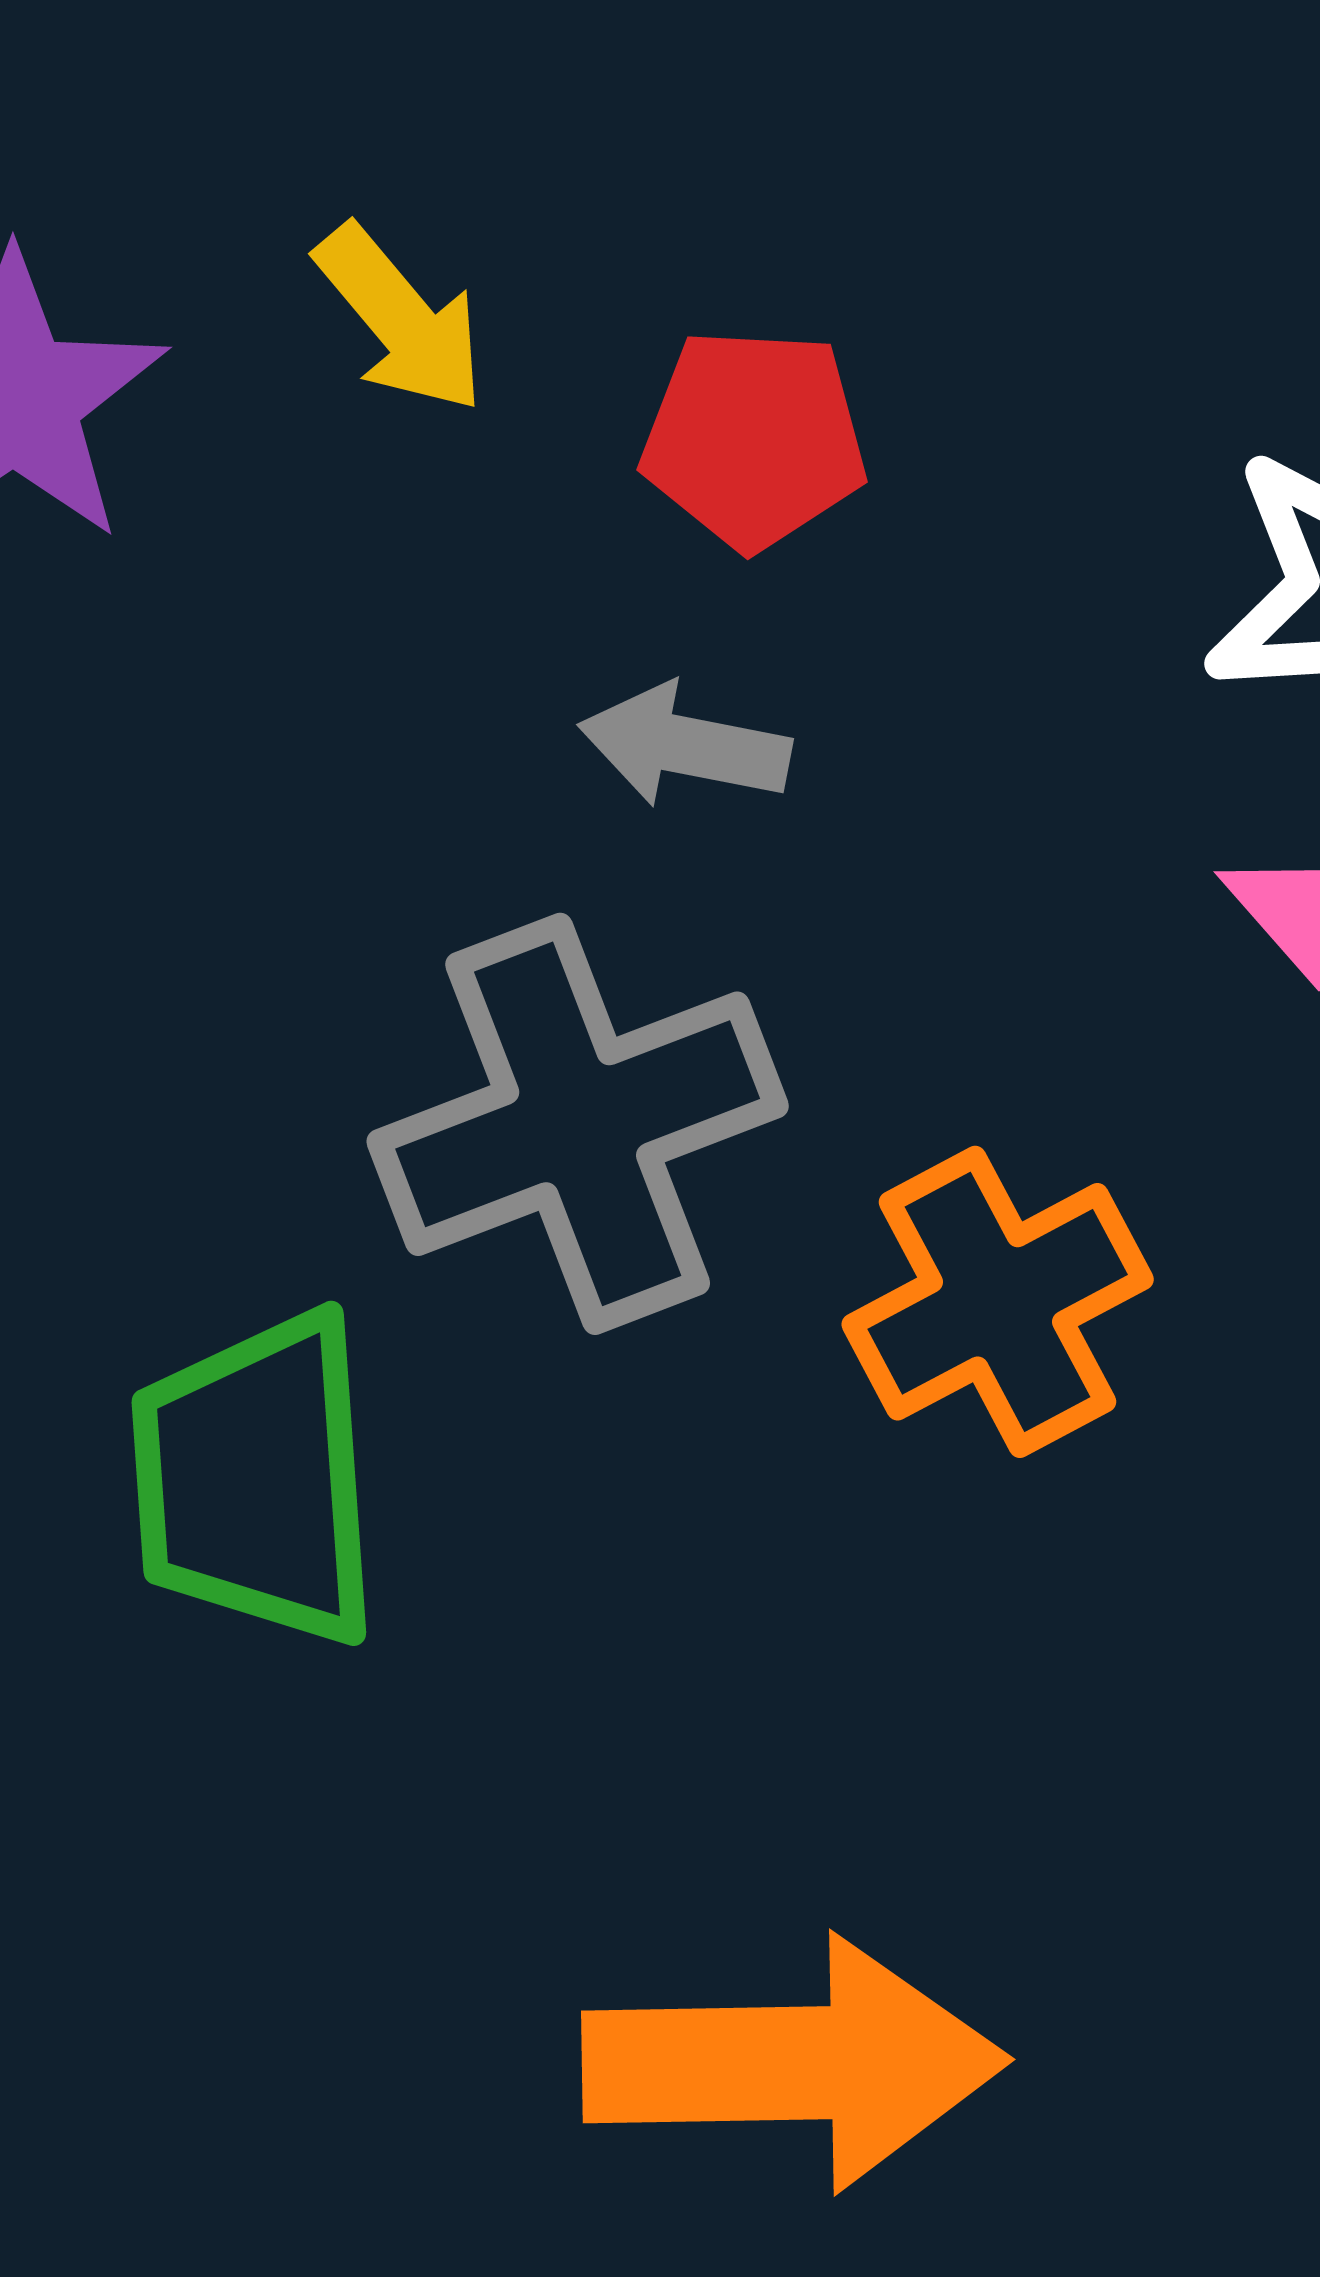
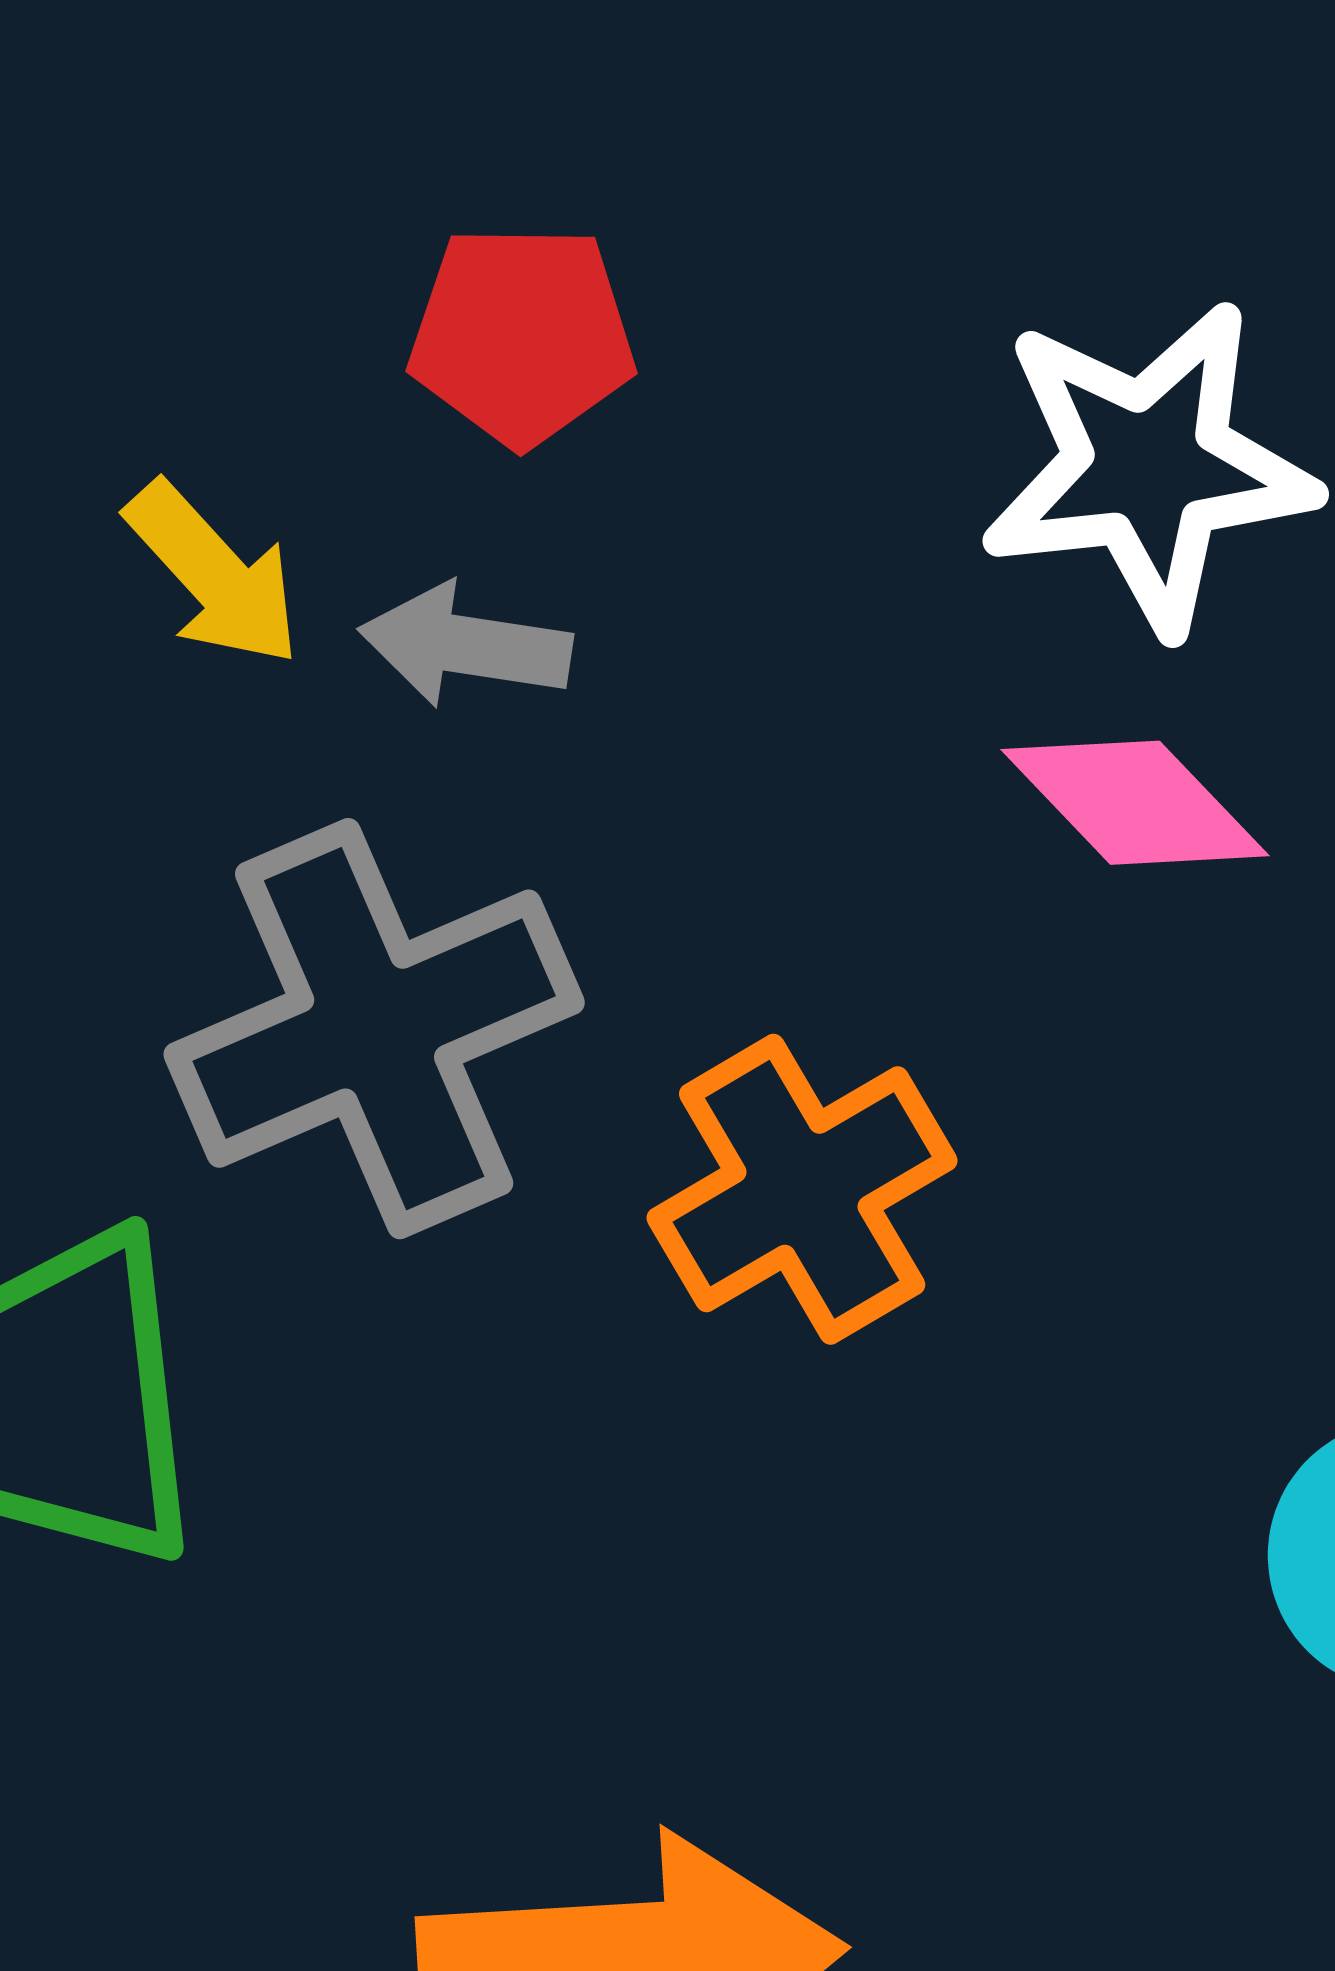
yellow arrow: (401, 319) -> (214, 574), moved

